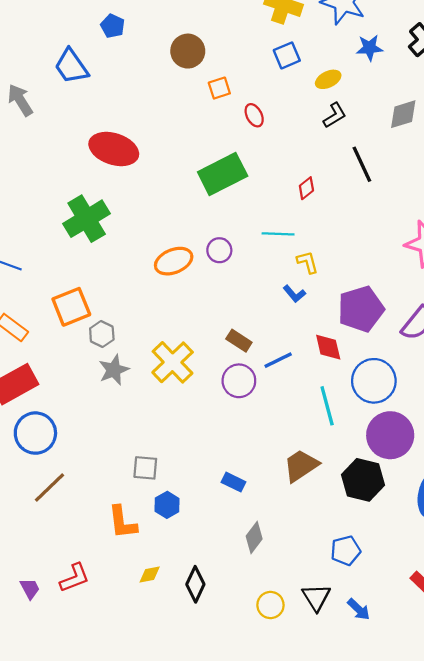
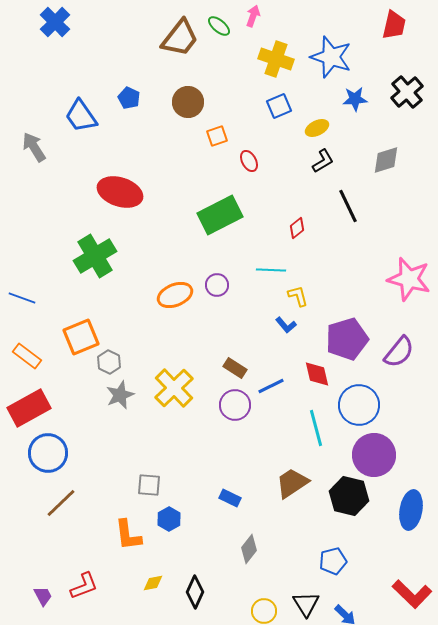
blue pentagon: (113, 26) -> (129, 98), moved

